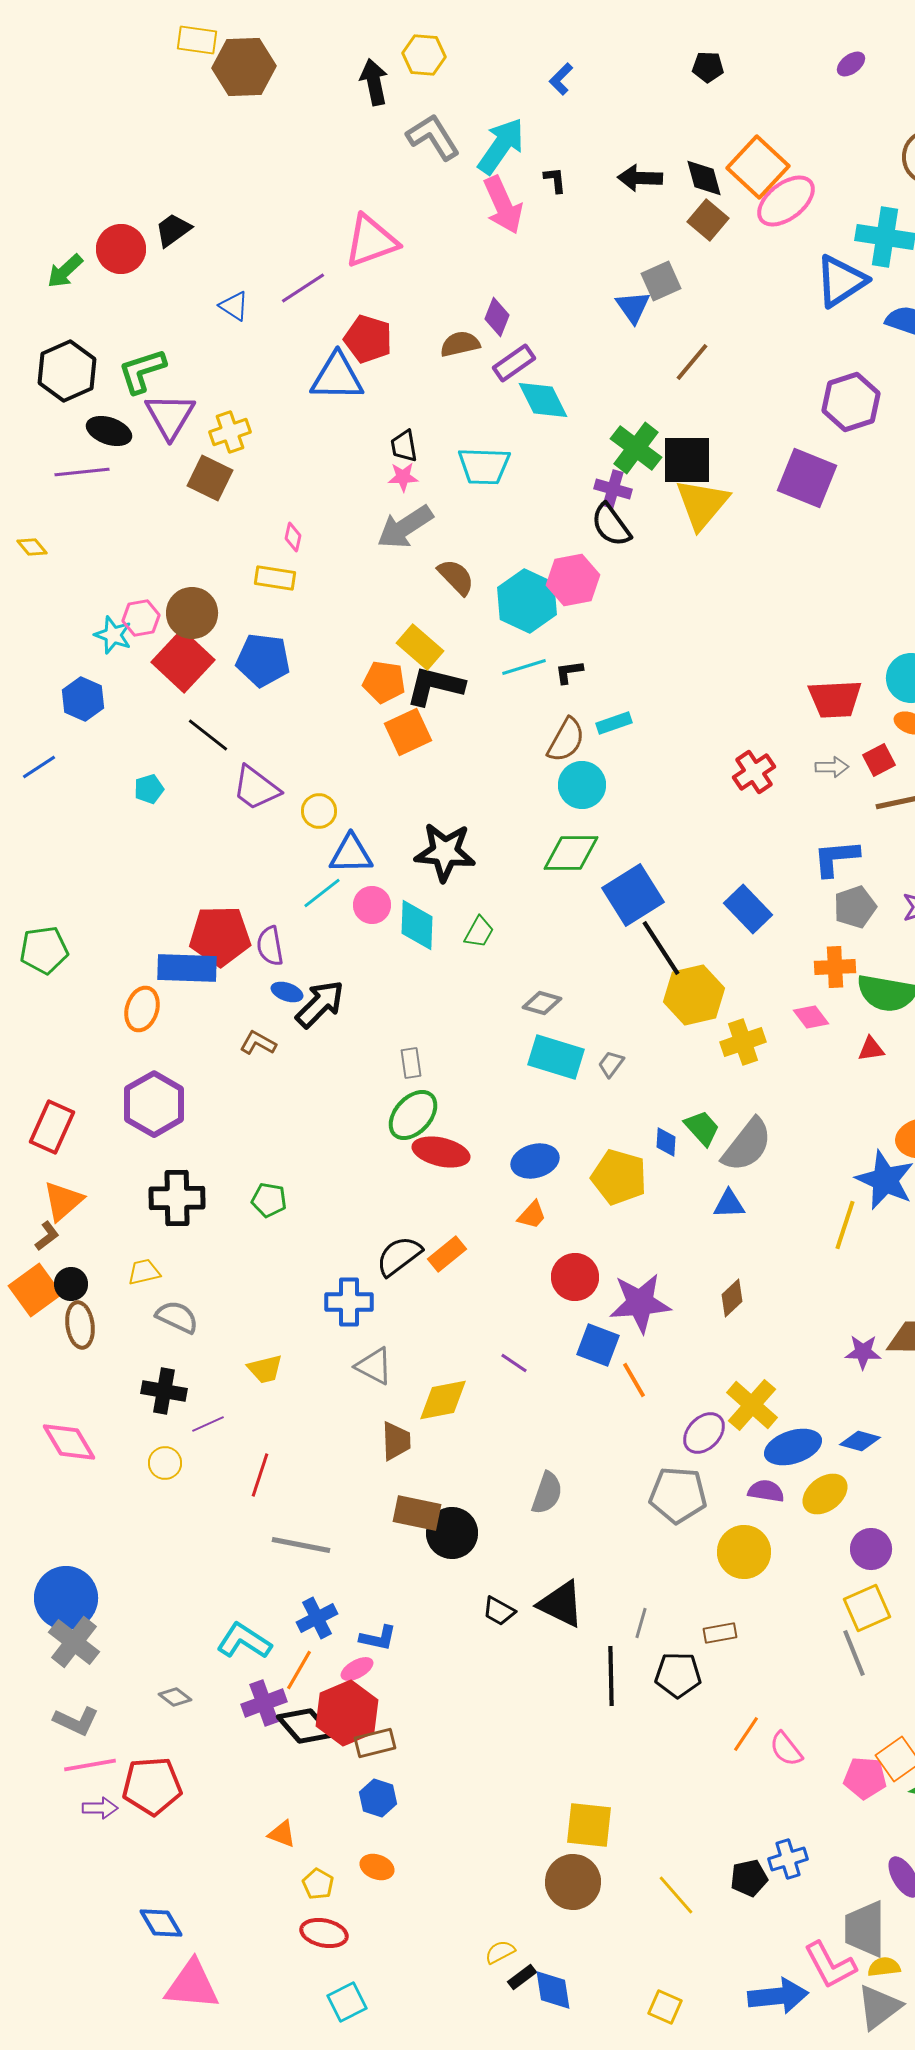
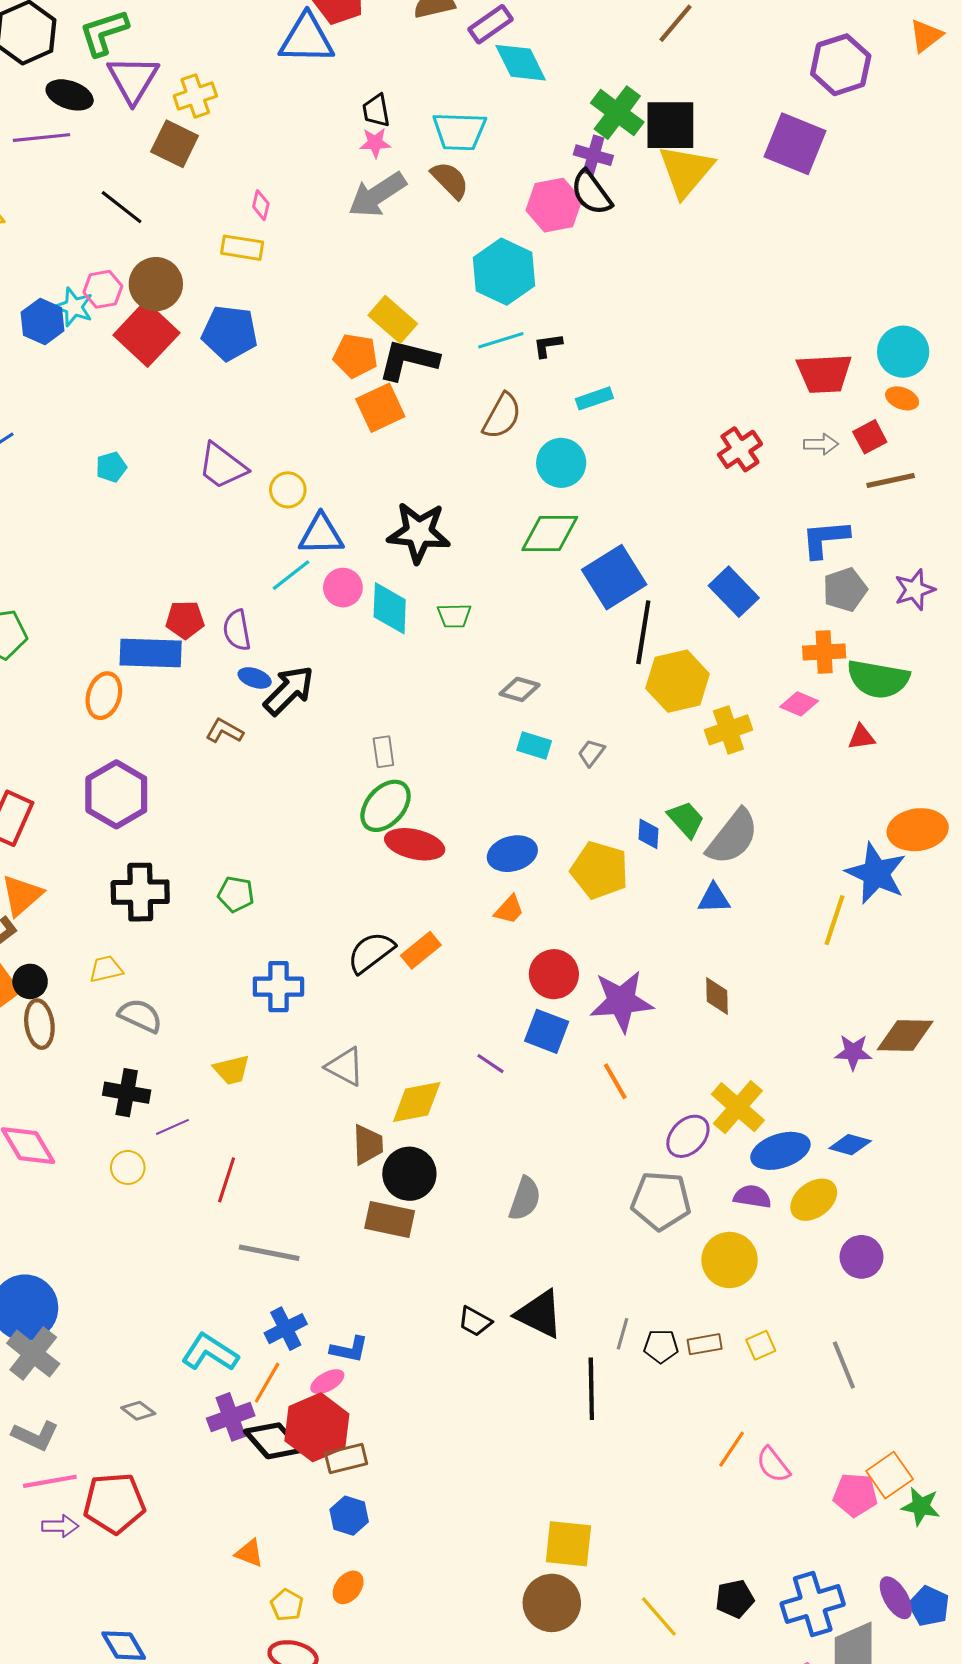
brown semicircle: (456, 577) -> (450, 180), moved
pink hexagon: (573, 580) -> (554, 205), moved
blue hexagon: (83, 699) -> (43, 321), moved
black line: (208, 735) -> (122, 207), moved
brown semicircle: (566, 740) -> (502, 416), moved
green trapezoid: (479, 932) -> (454, 616), turned 60
red pentagon: (220, 936) -> (185, 620), size x0.6
black line: (661, 948) -> (643, 632), turned 42
pink diamond: (811, 1017) -> (799, 704), turned -30
cyan rectangle: (556, 1057) -> (534, 746), size x0.6
brown diamond: (732, 1298) -> (717, 996), turned -48
blue cross: (349, 1302) -> (278, 987), moved
blue square: (598, 1345) -> (547, 1031), moved
black circle: (452, 1533) -> (409, 1174), moved
yellow square: (867, 1608) -> (761, 1345), moved, size x0.6
black pentagon: (678, 1675) -> (661, 1346), moved, size x0.7
blue cross: (788, 1859) -> (813, 1604), moved, size x1.5
orange ellipse: (377, 1867) -> (348, 1587), turned -72

